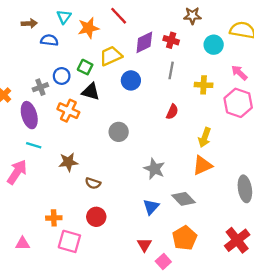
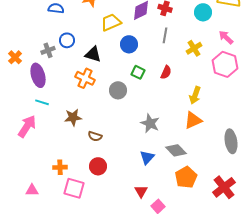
green square: (85, 67) -> (138, 72), moved
yellow cross: (204, 85) -> (194, 48), turned -35
orange cross: (68, 111) -> (85, 78), moved
orange pentagon: (185, 238) -> (186, 177), moved

